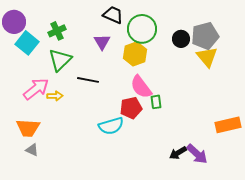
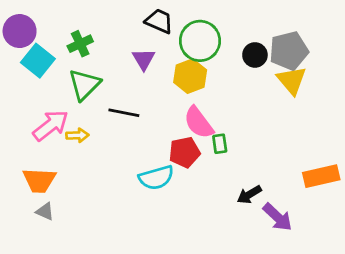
black arrow: (178, 153) -> (249, 195), moved

